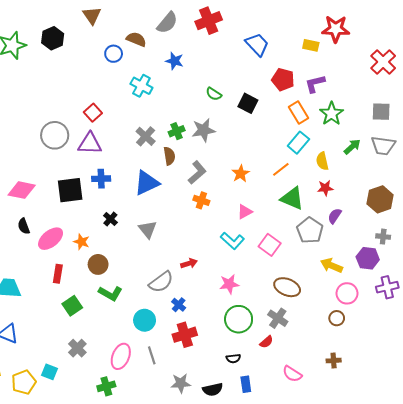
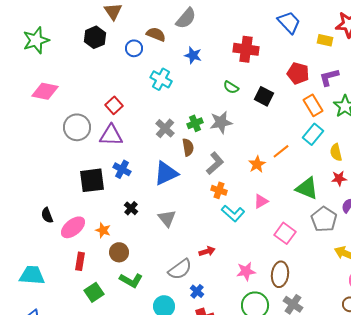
red cross: (209, 21) -> (246, 49), moved, turned 30
black hexagon: (53, 38) -> (95, 37), moved
blue trapezoid: (257, 44) -> (289, 22), moved
orange line: (281, 169) -> (281, 151), moved
blue cross: (101, 179) -> (122, 169), turned 30
pink diamond: (22, 190) -> (45, 91), moved
cyan L-shape: (232, 241) -> (233, 213), moved
brown ellipse: (287, 287) -> (280, 274), moved, turned 75

